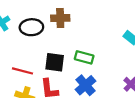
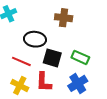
black ellipse: (31, 27) -> (35, 39), moved

